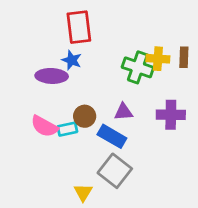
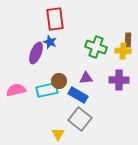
yellow cross: (158, 59) -> (123, 51), moved
purple ellipse: (52, 76) -> (36, 53), turned -70
pink semicircle: (44, 126) -> (16, 90), moved, turned 138
cyan rectangle: (67, 129) -> (47, 90), size x1.5

